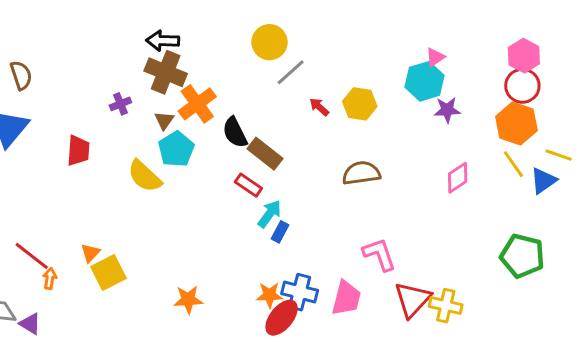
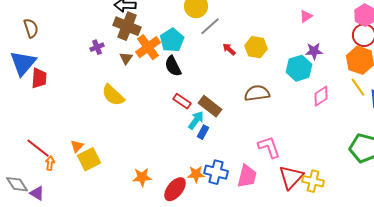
cyan hexagon: (425, 81) -> (299, 68), moved
cyan pentagon: (176, 149) -> (172, 40), moved
red trapezoid: (78, 151) -> (39, 78), moved
brown rectangle: (265, 154) -> (210, 106), moved
red ellipse: (282, 318) -> (175, 189), moved

